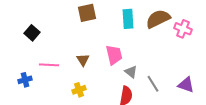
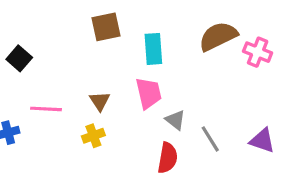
cyan rectangle: (128, 19) -> (153, 49), moved
yellow cross: (79, 90) -> (93, 136), moved

